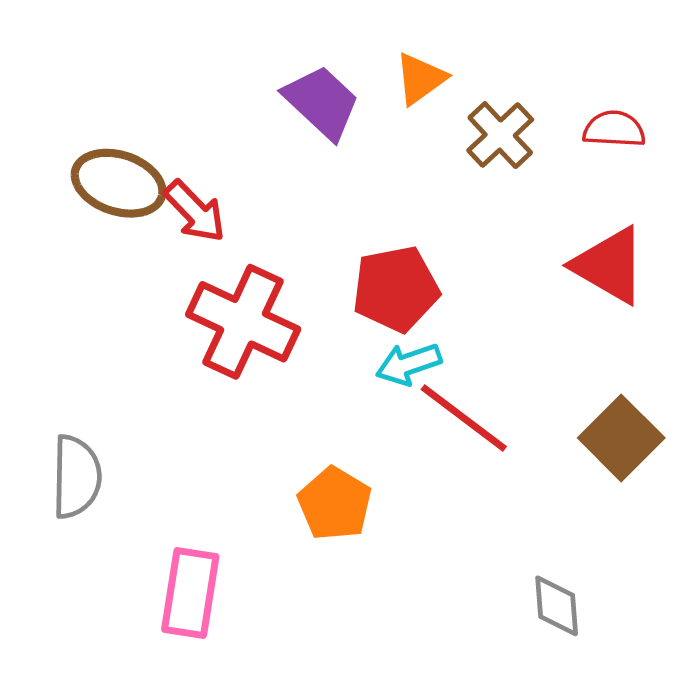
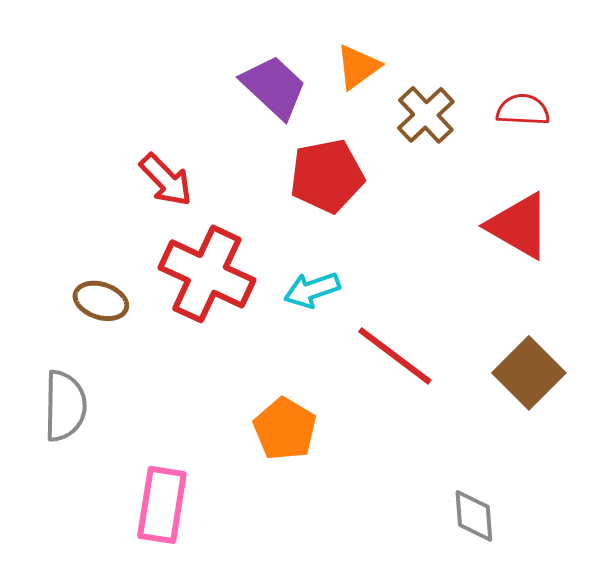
brown ellipse: (119, 183) -> (101, 301), moved, size x0.7
red pentagon: (396, 289) -> (327, 176), moved
cyan arrow: (409, 364) -> (312, 290), moved

